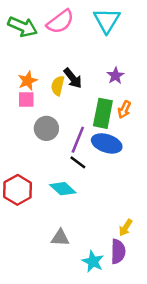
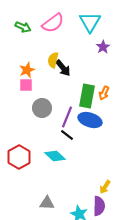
green arrow: (23, 27) -> (23, 27), size x0.7
purple star: (116, 76) -> (103, 47), moved
yellow semicircle: (58, 86) -> (53, 60), moved
gray triangle: (60, 238) -> (47, 203), moved

